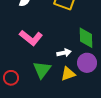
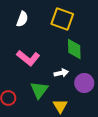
green diamond: (86, 38) -> (74, 49), moved
yellow triangle: (68, 74) -> (60, 106), moved, turned -42

